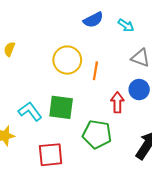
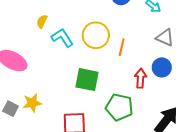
cyan L-shape: (30, 111) -> (62, 38), moved

